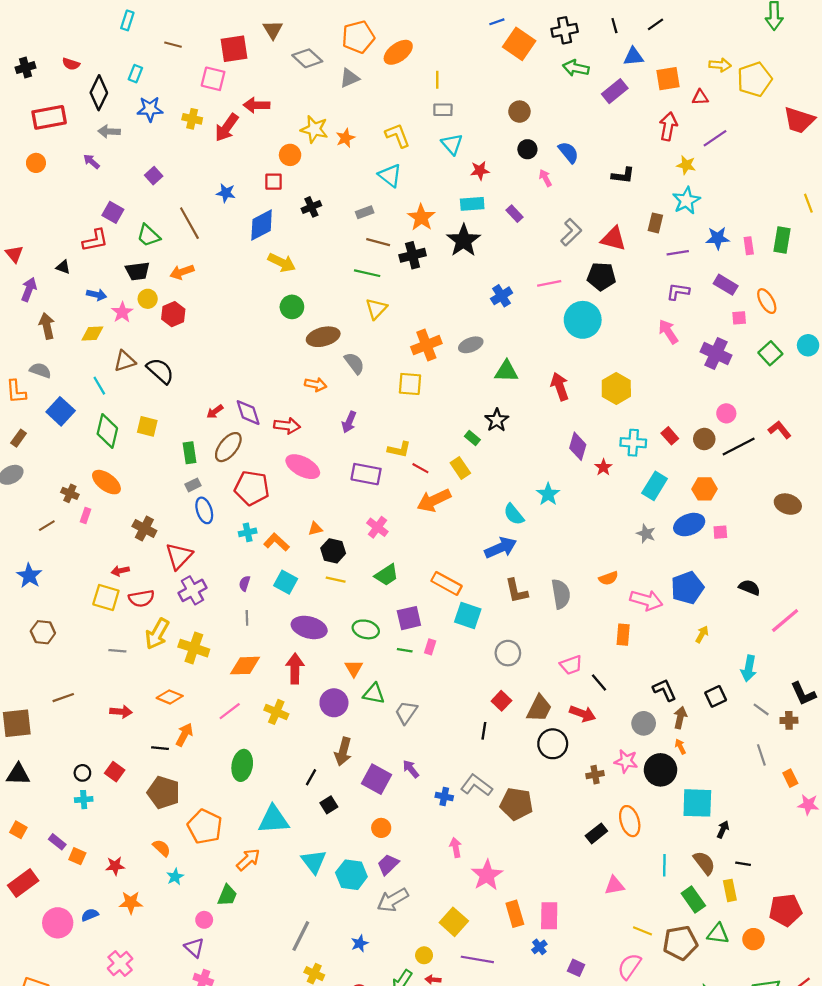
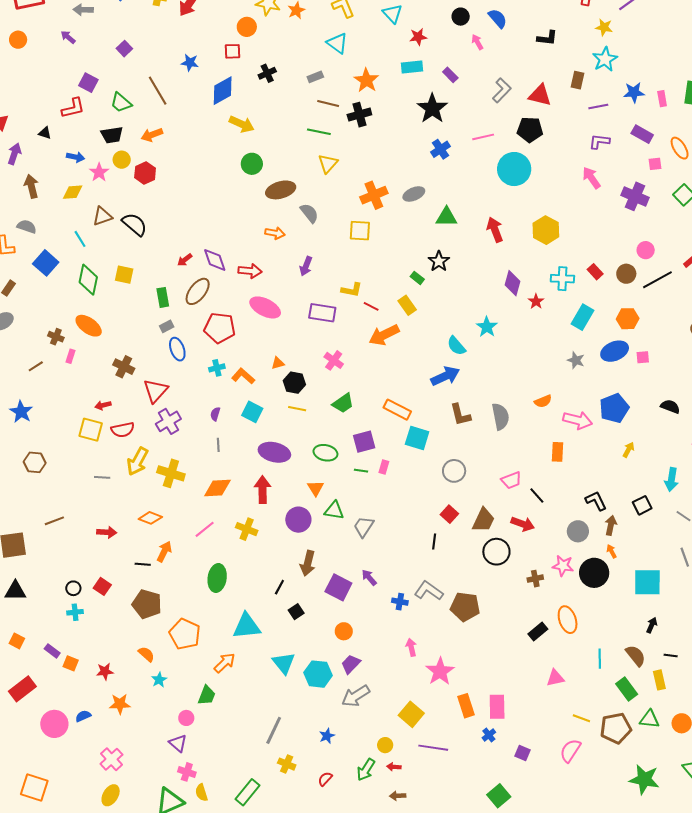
black star: (464, 241) -> (432, 108), moved
cyan square: (697, 803) -> (647, 582), moved

